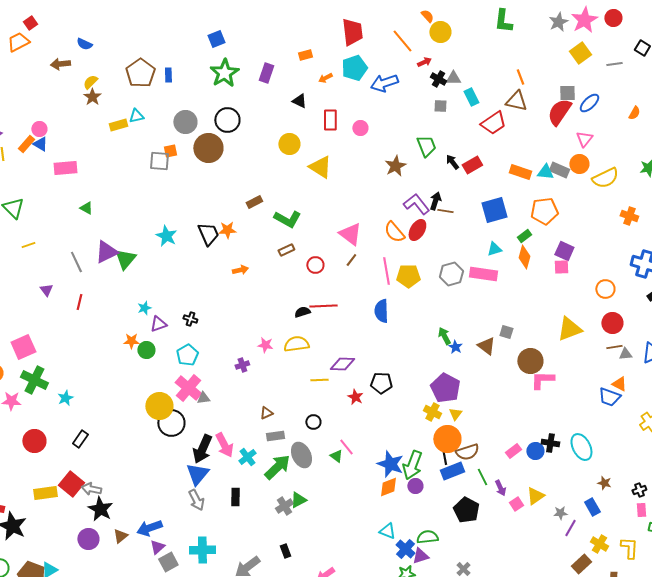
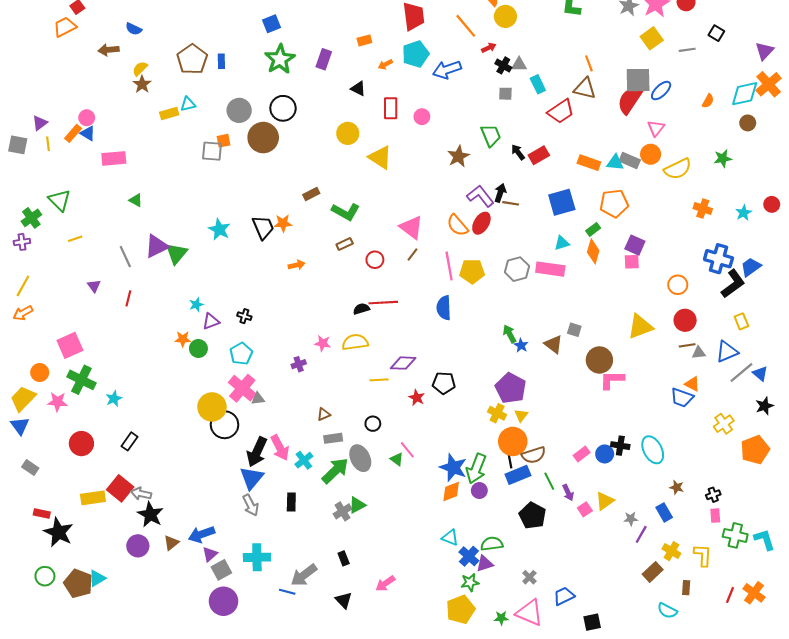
gray square: (567, 93) -> (638, 80), size x1.5

